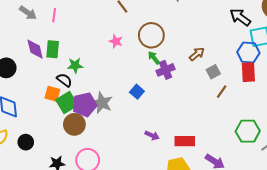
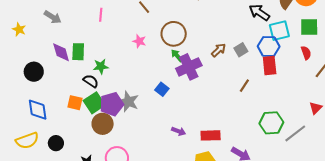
pink line: (54, 15) -> (101, 15), moved
purple cross: (165, 70) -> (189, 67), size x1.4
gray square: (213, 72) -> (241, 50), moved
orange square: (52, 94) -> (75, 103), moved

